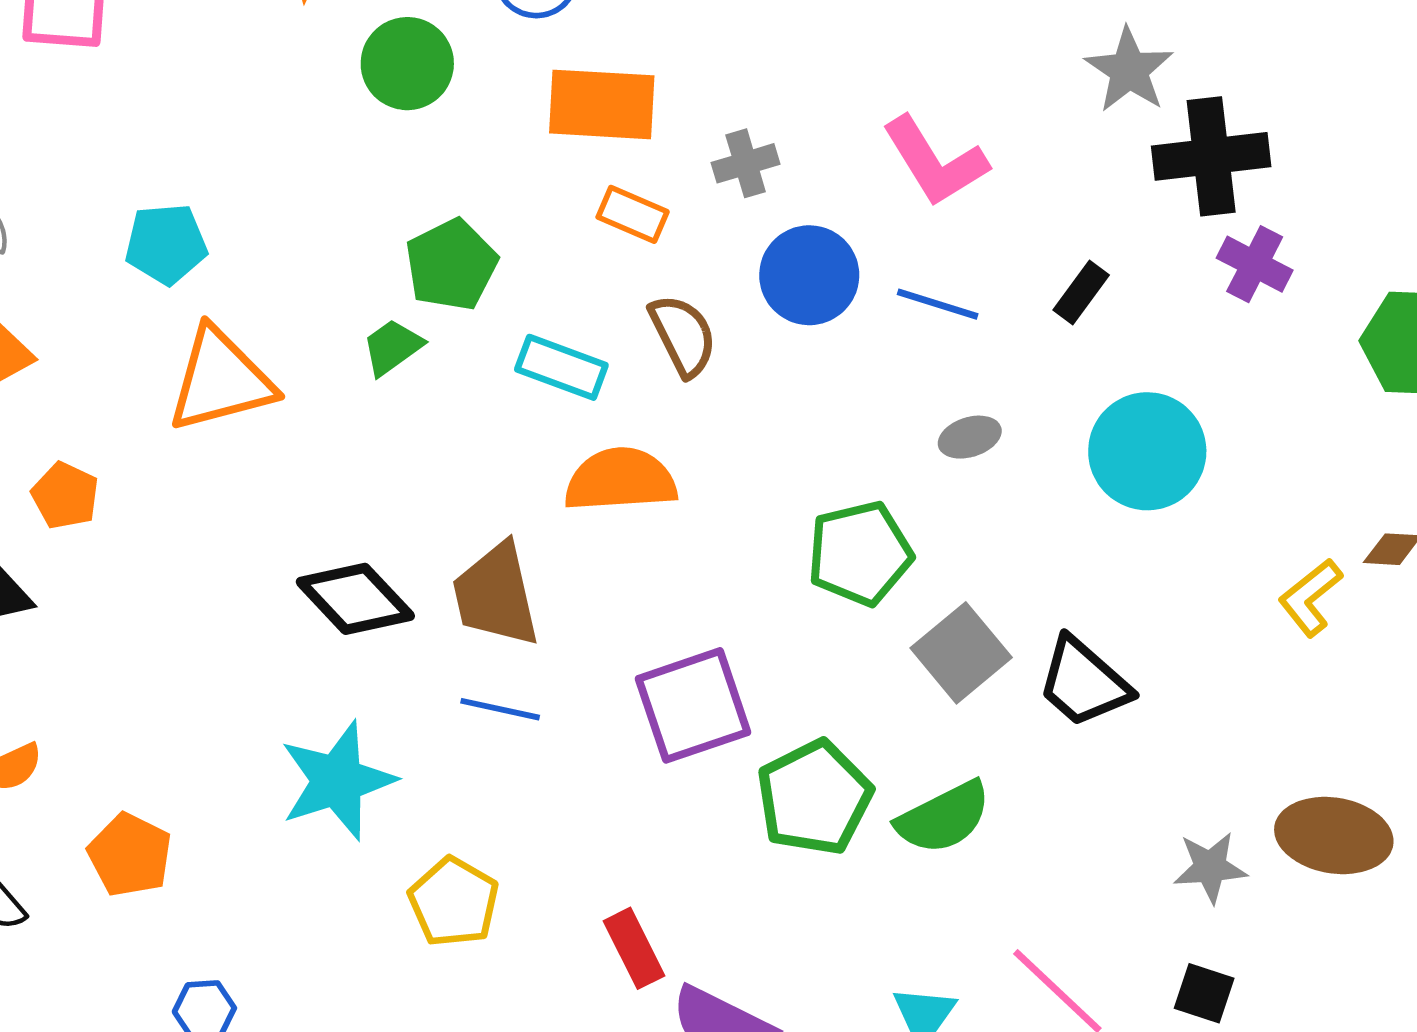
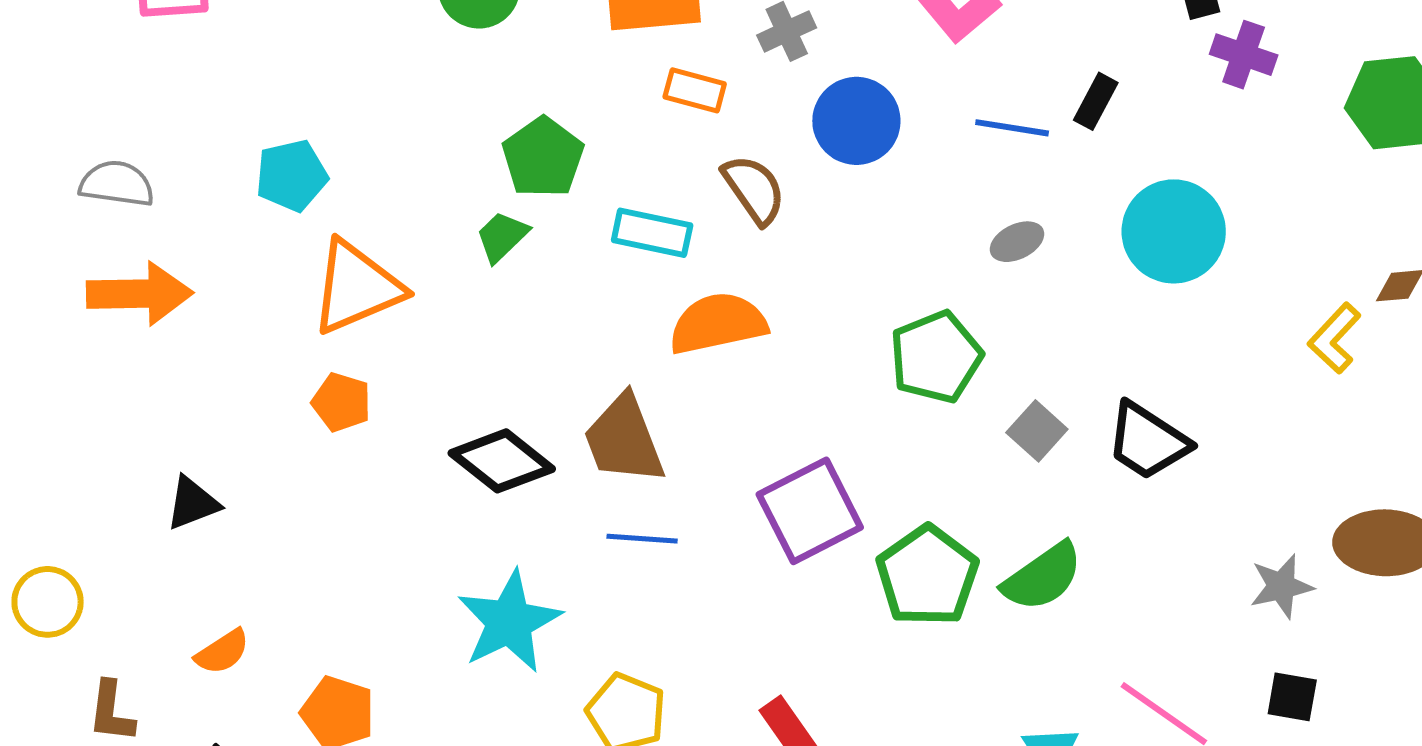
blue line: (938, 304) -> (1012, 128), moved
orange pentagon: (65, 496) -> (341, 402), moved
gray square: (961, 653) -> (1037, 431), size x0.7

